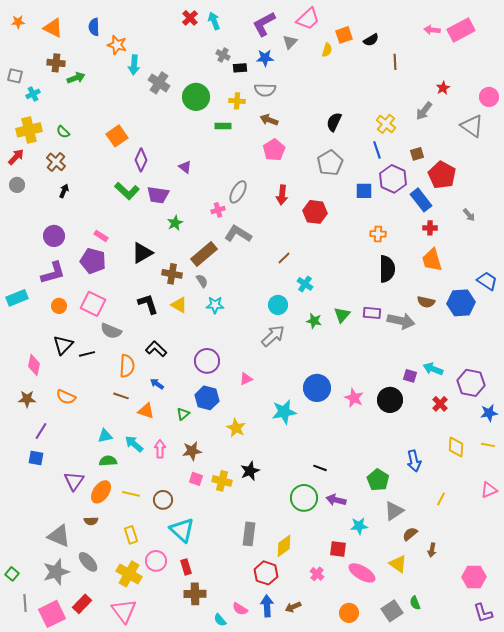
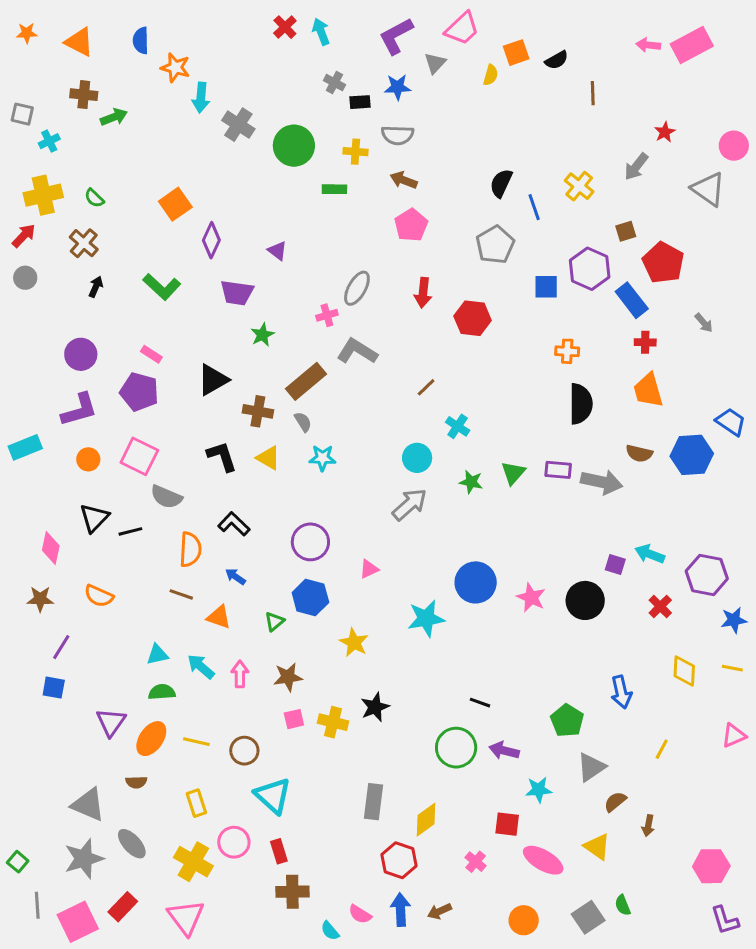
blue line: (377, 150) -> (534, 207), moved
green L-shape: (127, 191) -> (162, 287), moved
pink square: (196, 479) -> (294, 719), turned -32

